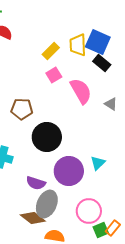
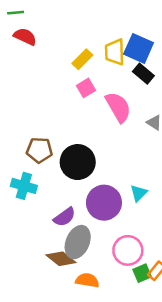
brown pentagon: (22, 109) -> (39, 150), moved
purple semicircle: (36, 183) -> (65, 217), turned -54

